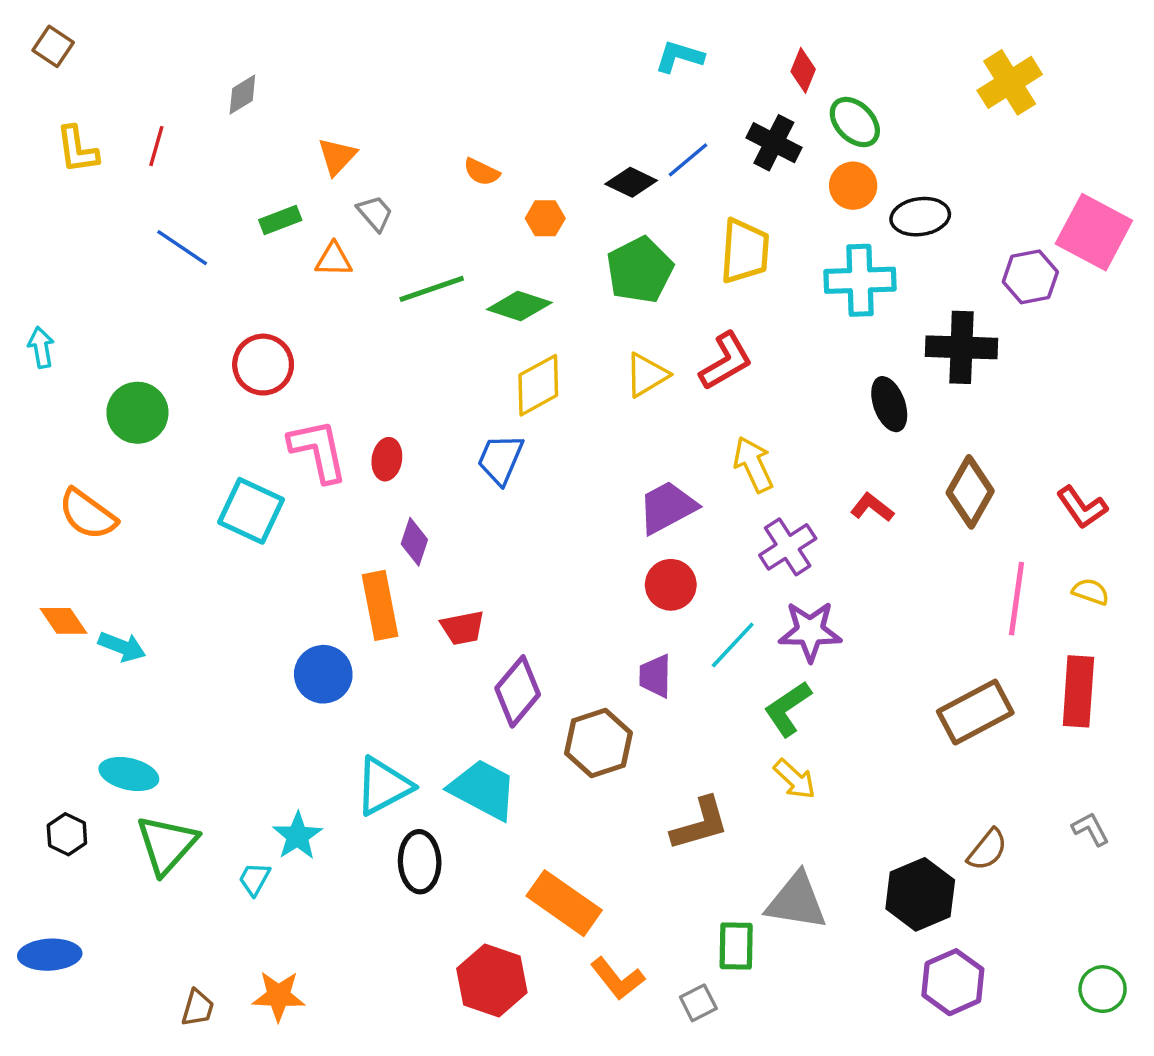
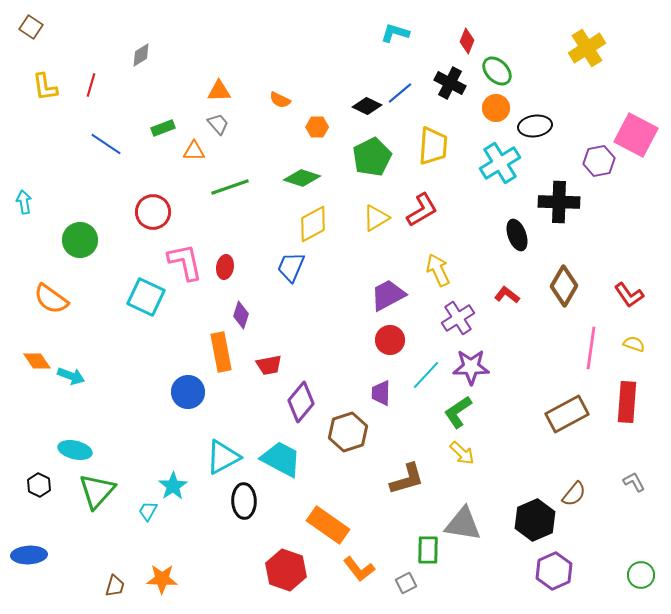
orange triangle: (337, 156) -> (219, 91), moved, turned 45
cyan cross: (860, 280) -> (500, 163), turned -30
green line: (432, 289) -> (230, 187), moved

